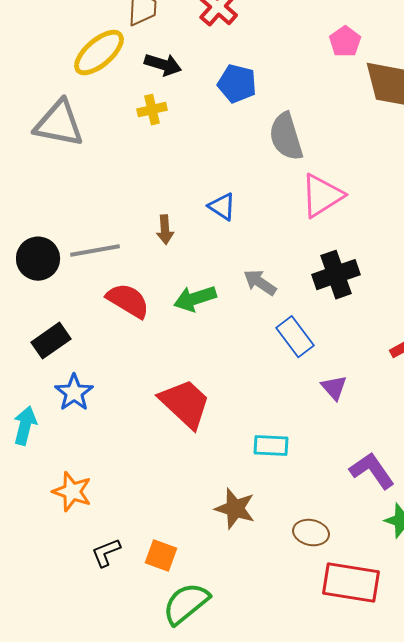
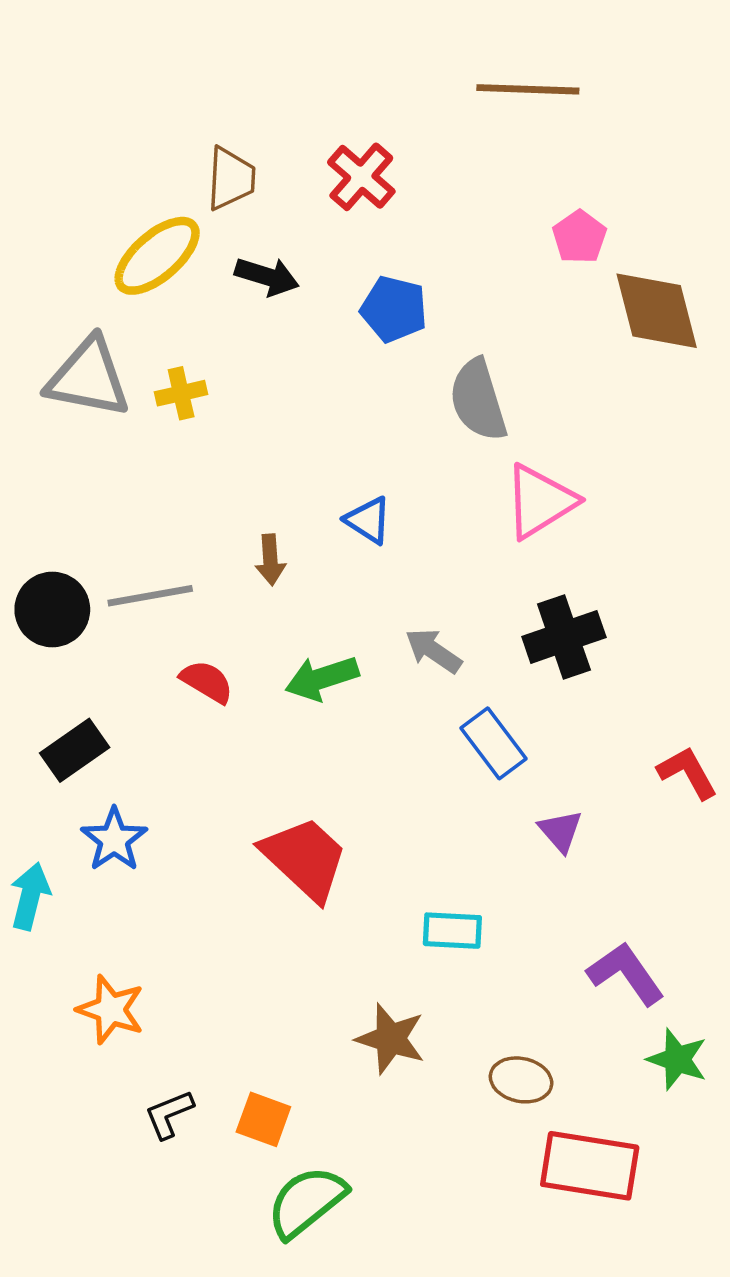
yellow cross: (152, 110) -> (181, 393), moved
red semicircle: (128, 301) -> (207, 682), size x0.7

